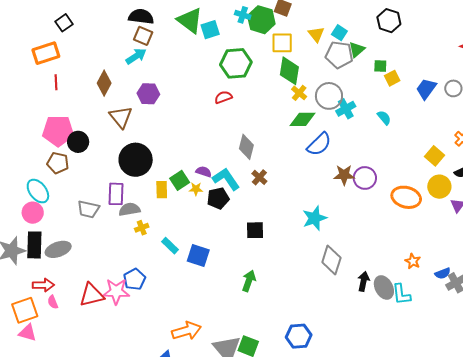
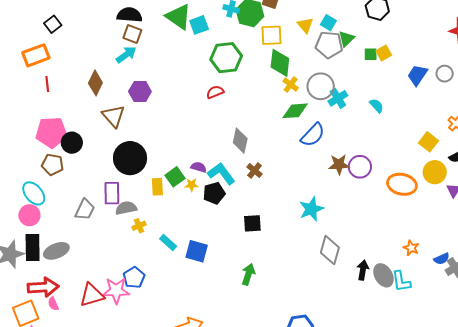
yellow square: (392, 78) -> (384, 53), moved
gray trapezoid: (88, 209) -> (85, 210), turned -75
red arrow: (43, 285) -> (43, 287), size x1.4

